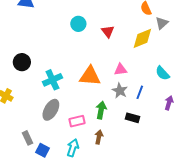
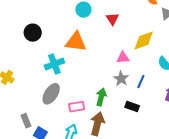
yellow diamond: (142, 38) -> (144, 40), moved
black circle: (22, 62) -> (33, 33), moved
orange triangle: (90, 76) -> (76, 42), moved
brown arrow: (99, 137) -> (97, 124), size x1.6

